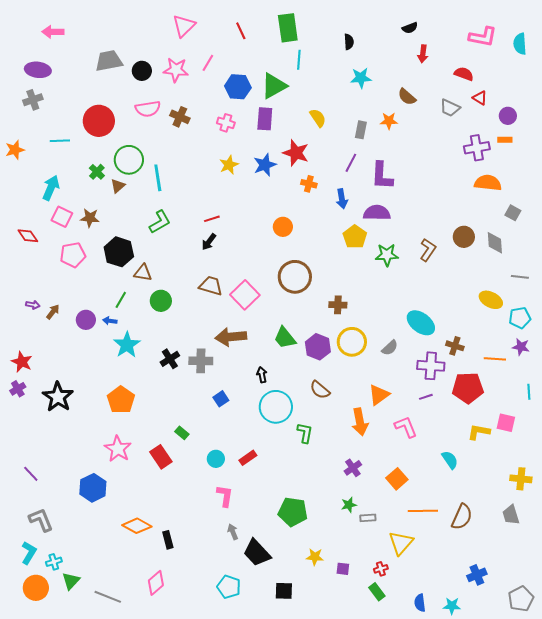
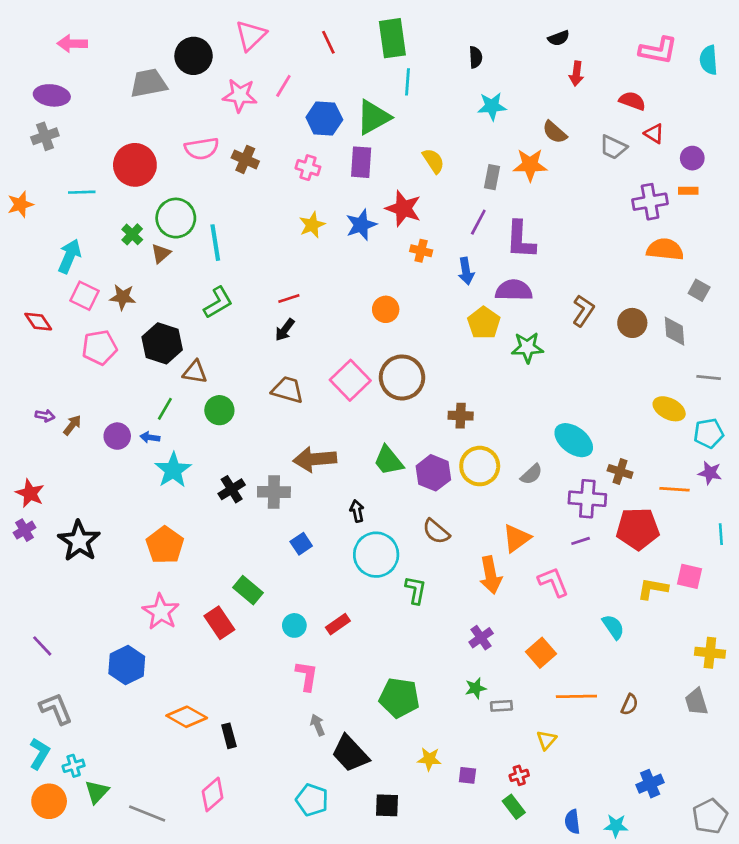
black circle: (142, 71) -> (194, 56), moved, size x1.4
orange star: (389, 121) -> (530, 165), size x1.4
brown L-shape: (428, 250) -> (583, 311), moved
pink square: (245, 295) -> (350, 380), moved
green rectangle: (182, 433) -> (248, 590), size x1.5
brown semicircle: (462, 517) -> (630, 705), size x0.6
yellow triangle: (401, 543) -> (546, 740), size x0.6

